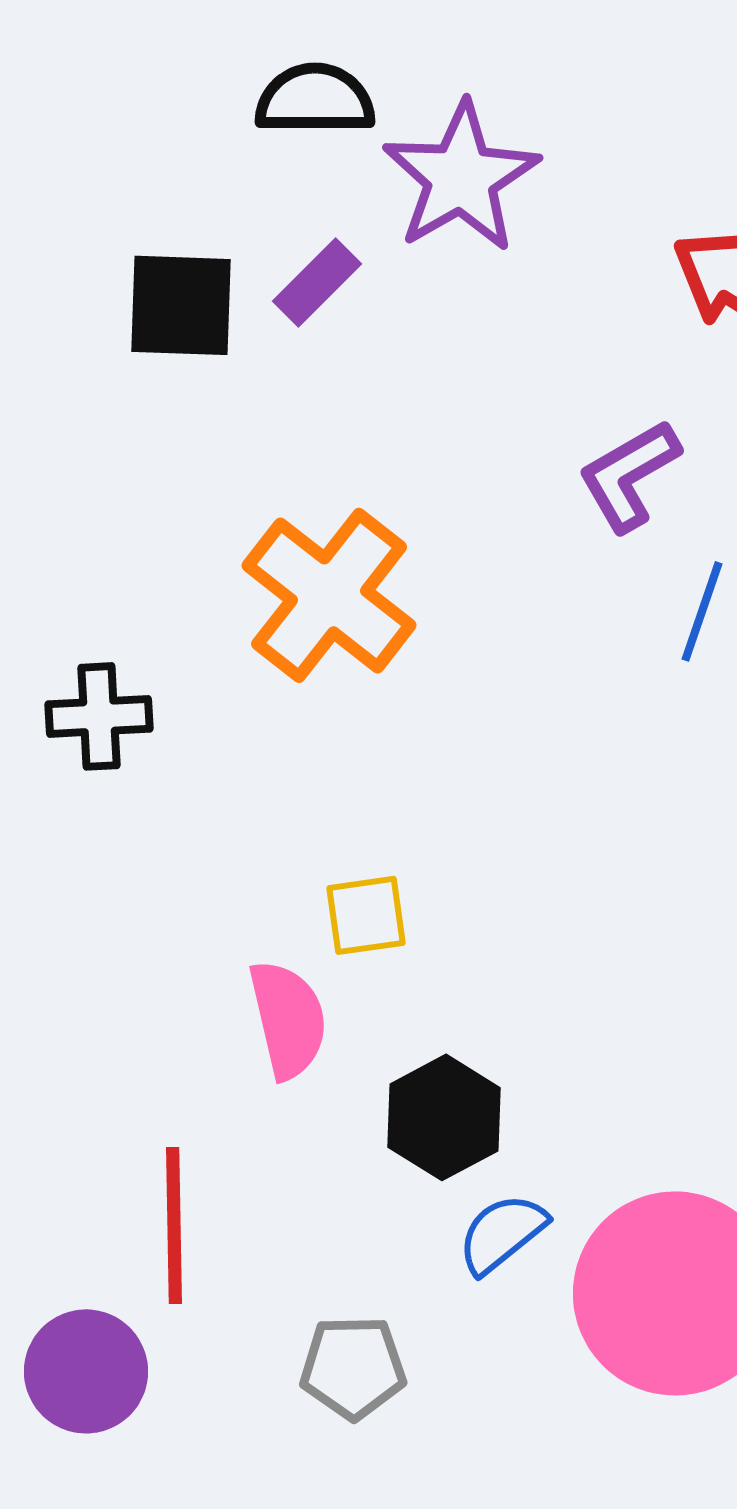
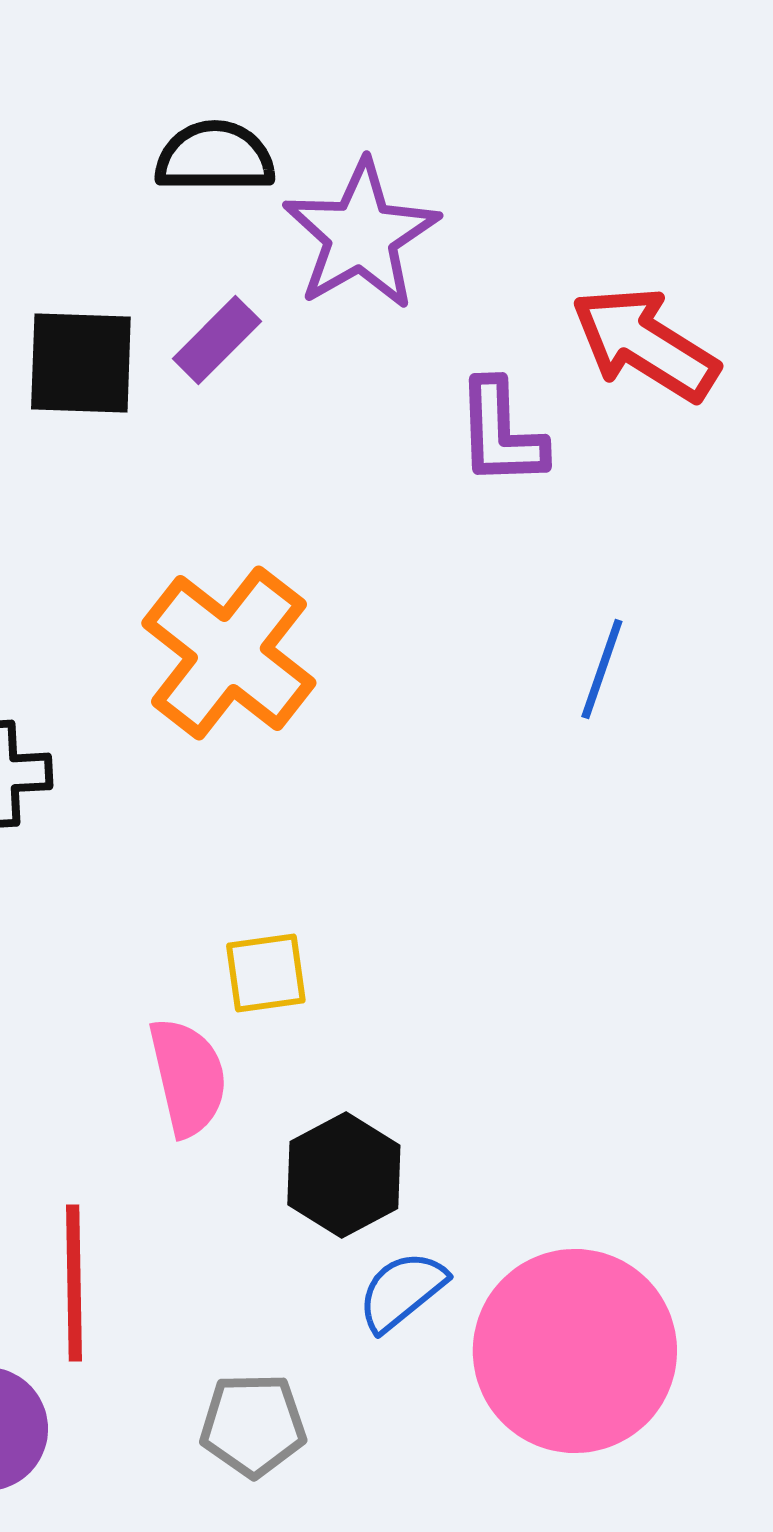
purple L-shape: (629, 475) -> (501, 433), moved, turned -62

